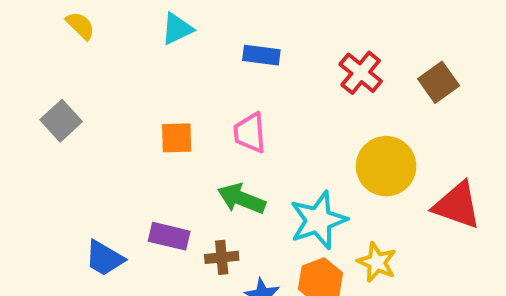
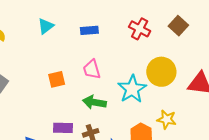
cyan star: (318, 220) -> (132, 89), moved

